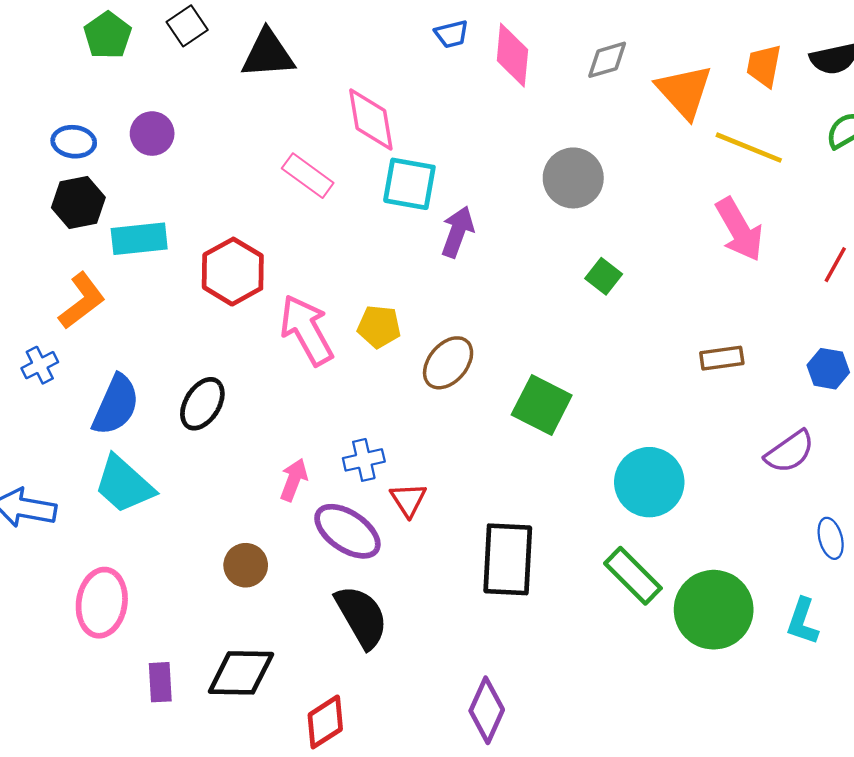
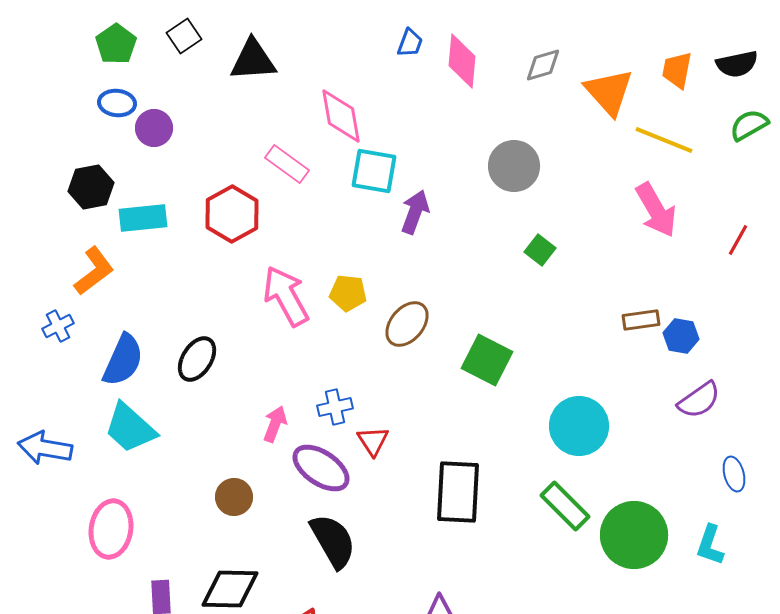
blue trapezoid: (452, 34) -> (410, 43), turned -56
blue ellipse: (74, 142) -> (117, 103), moved
red hexagon: (233, 272) -> (232, 214), moved
blue hexagon: (828, 369) -> (681, 336), moved

